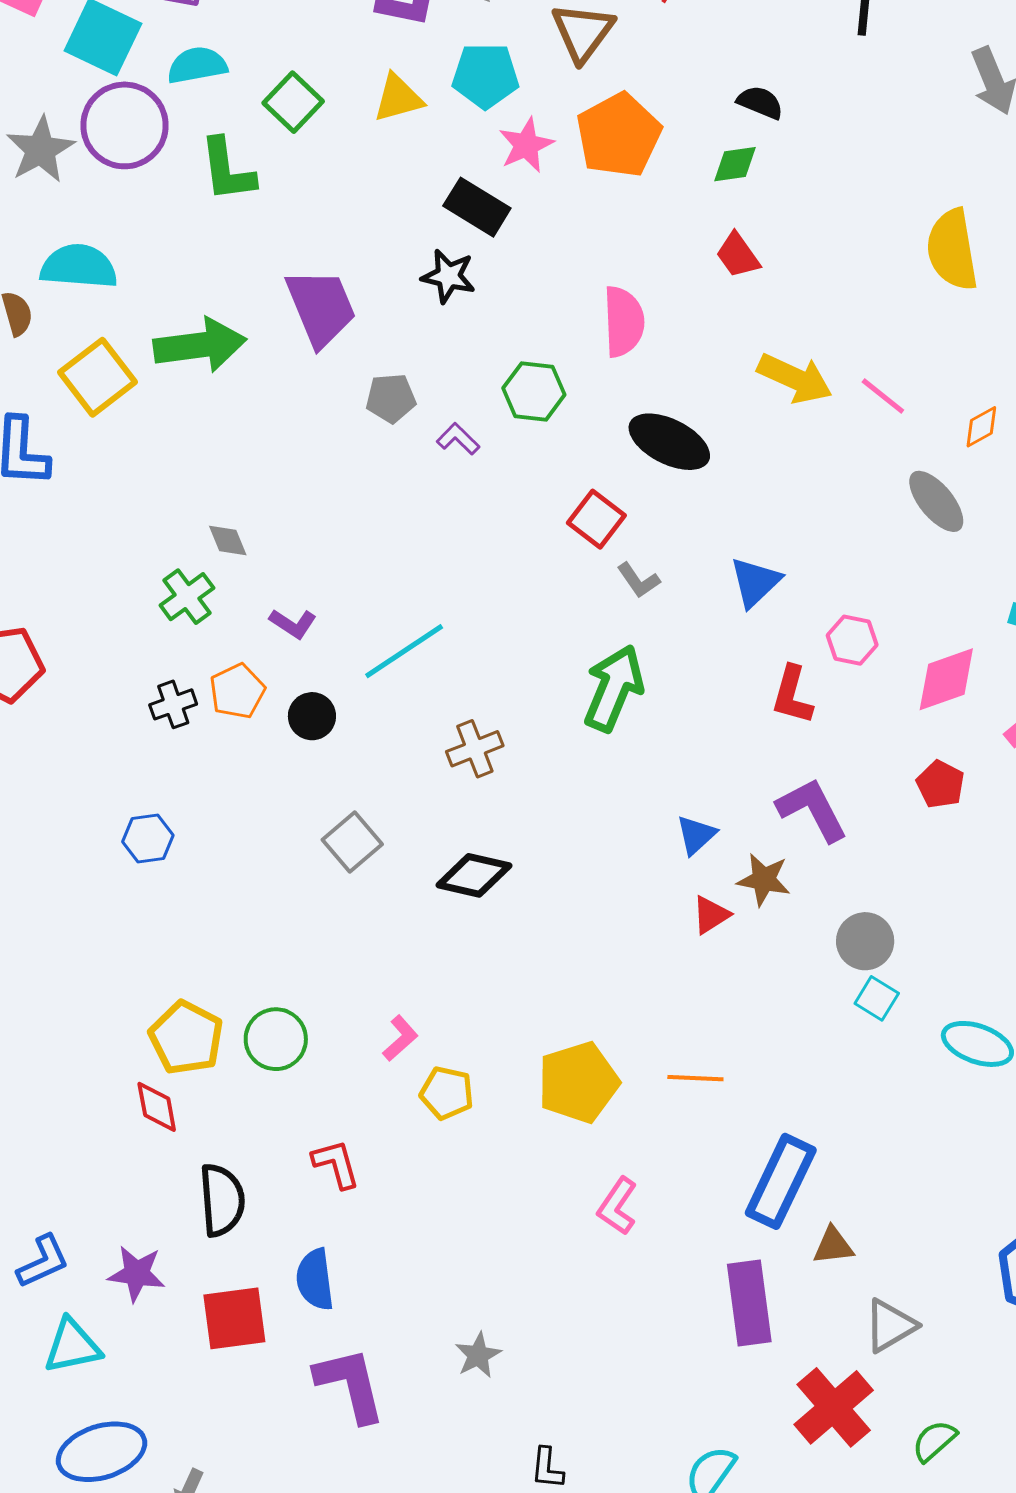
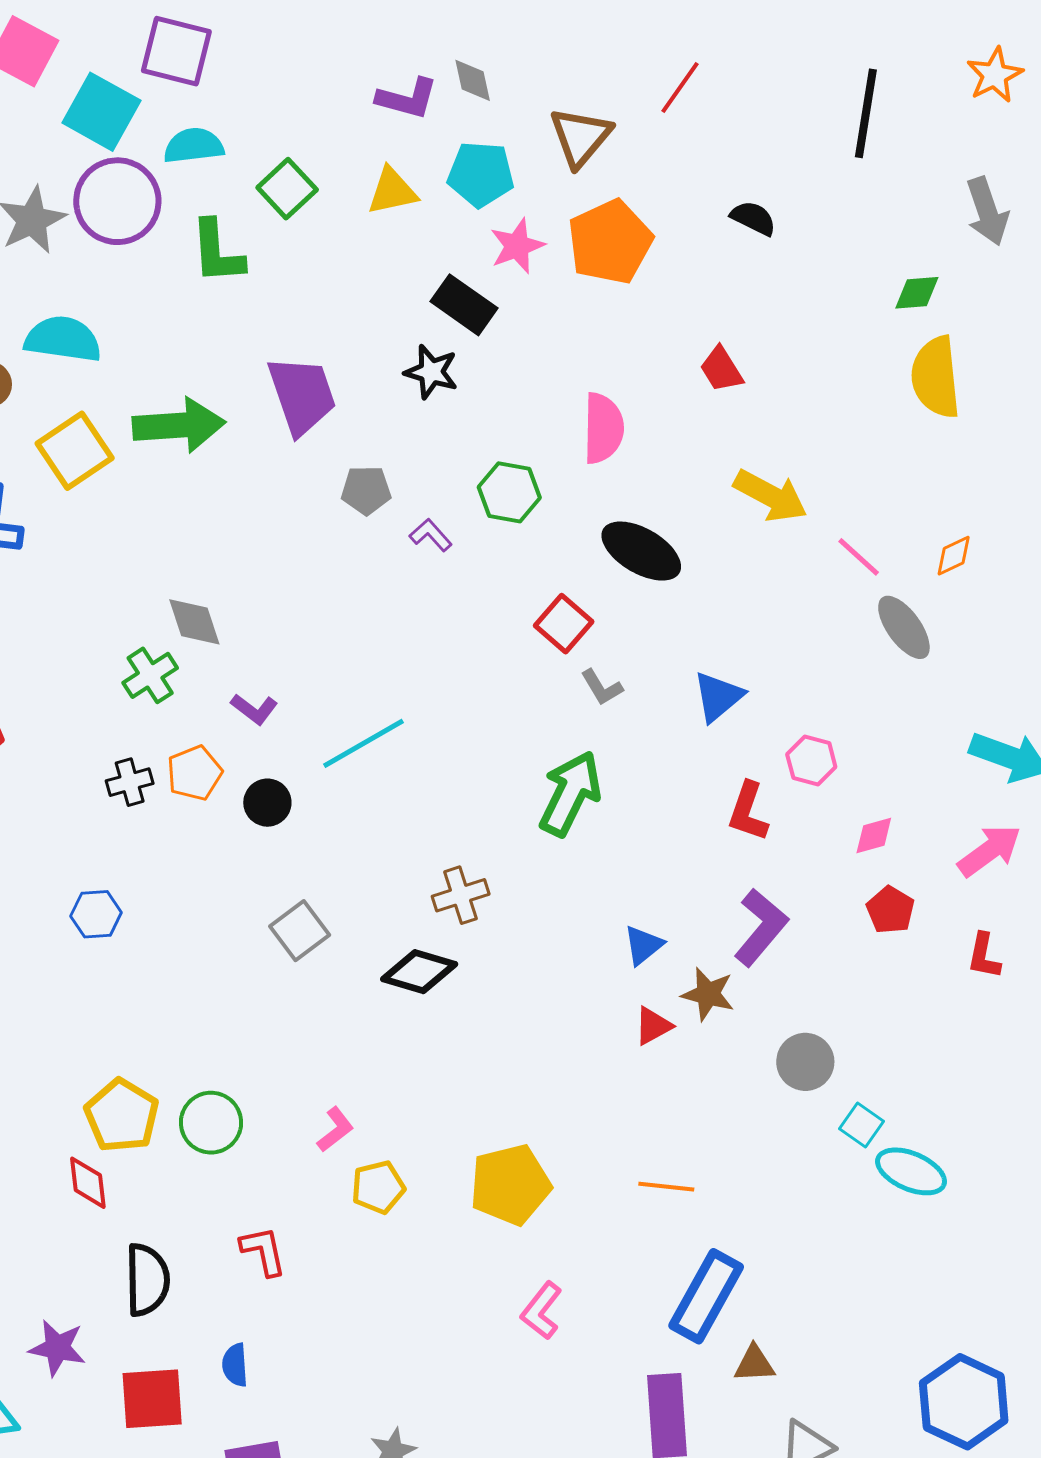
green diamond: (735, 164) -> (917, 293), moved
pink line: (883, 396) -> (859, 557), moved
gray diamond: (228, 540) -> (194, 622), size x1.4
pink diamond: (946, 679) -> (874, 835), moved, size x0.6
brown cross: (475, 749) -> (461, 895), moved
purple L-shape: (812, 810) -> (761, 927), turned 64
cyan square: (877, 998) -> (861, 1125), moved
orange line: (695, 1078) -> (666, 1187), moved
yellow pentagon: (447, 1093) -> (378, 1187), turned -30
blue semicircle: (315, 1280) -> (235, 1365), size x0.7

